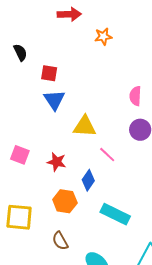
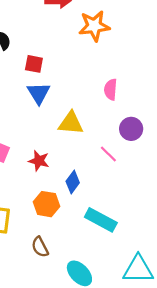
orange star: (103, 36) -> (94, 26), size x1.6
pink semicircle: (135, 96) -> (111, 90), moved
pink line: (107, 155) -> (108, 154), moved

